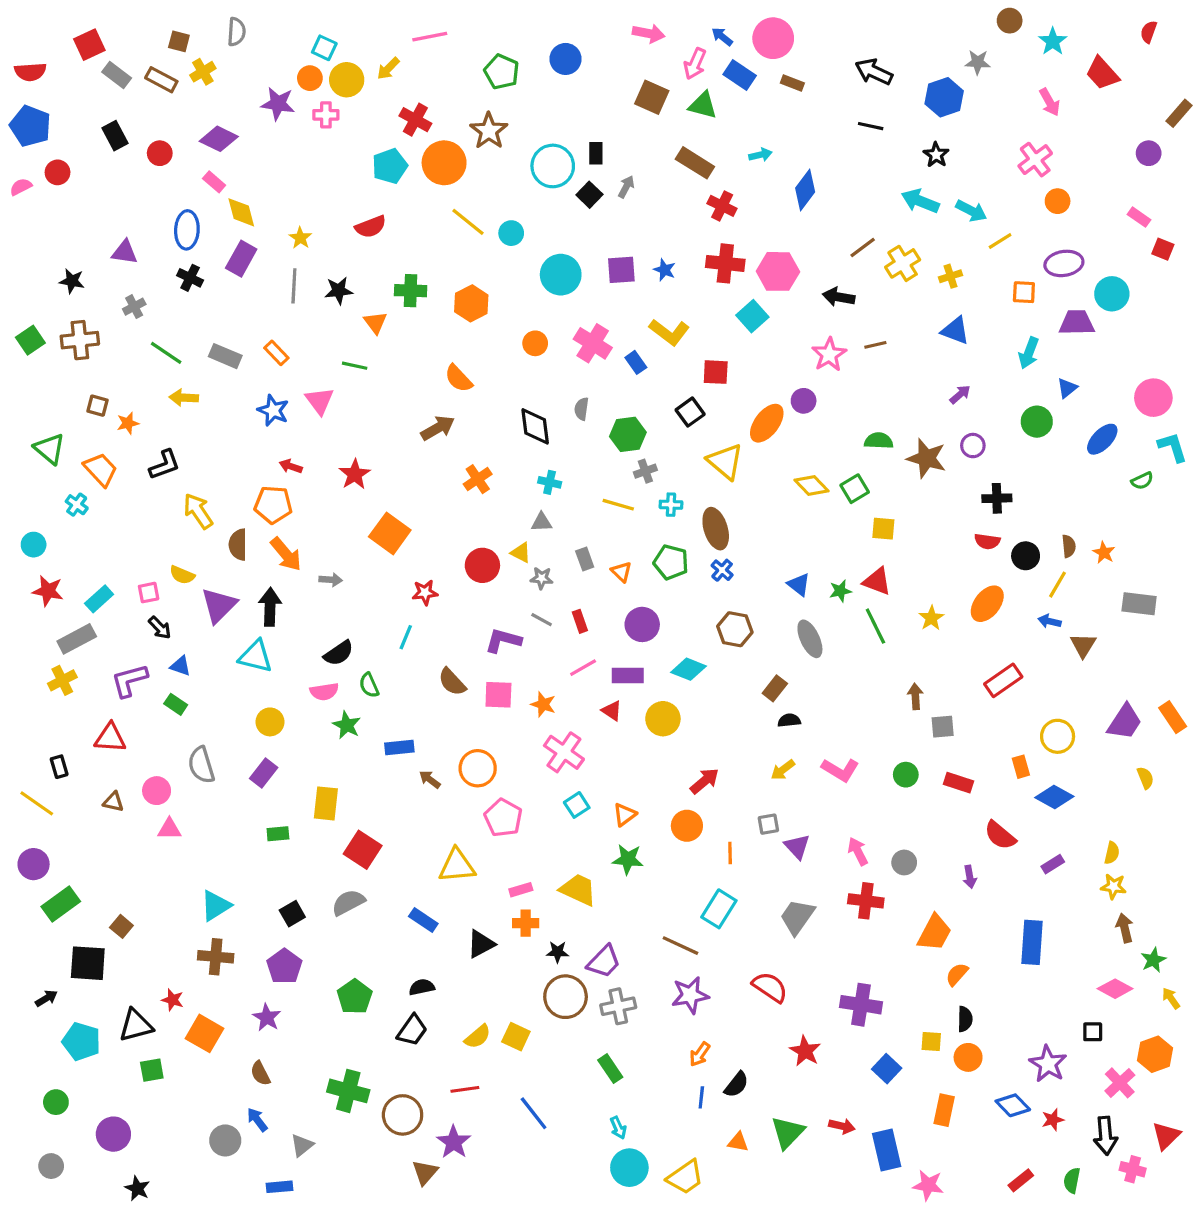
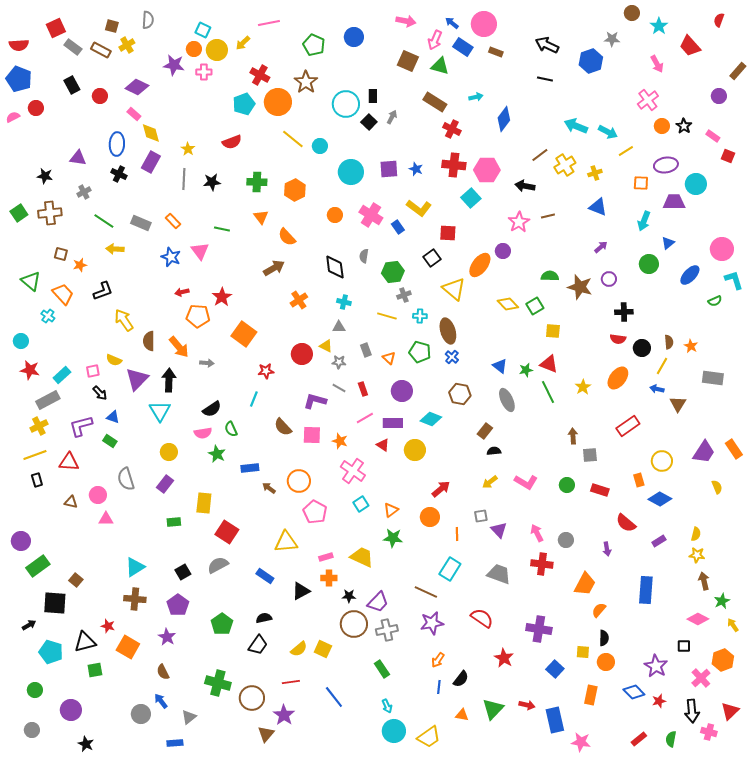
black star: (936, 155) -> (684, 126), moved
orange triangle: (375, 323) -> (261, 217), moved
red arrow: (291, 466) -> (182, 292), turned -32
orange pentagon: (273, 505) -> (198, 316), moved
cyan triangle: (256, 656) -> (160, 411), turned 45
yellow line: (37, 803) -> (35, 455), moved, turned -55
gray trapezoid: (797, 917) -> (499, 574), turned 75

